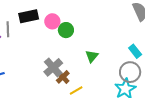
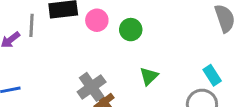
green circle: (66, 30) -> (131, 30), moved

